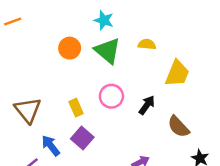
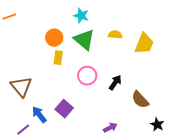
yellow trapezoid: (177, 73) -> (144, 44), moved
yellow rectangle: (76, 108) -> (58, 58), moved, turned 32

